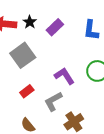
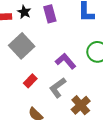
purple rectangle: (55, 27) -> (50, 14), turned -54

